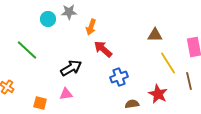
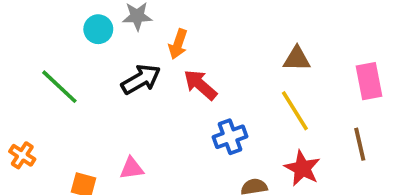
yellow line: (168, 63) -> (295, 111), moved
black arrow: (71, 68) -> (141, 79), moved

